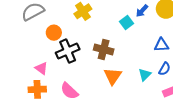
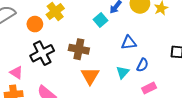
orange circle: (54, 33) -> (35, 24), moved
blue triangle: (161, 45) -> (129, 43), moved

